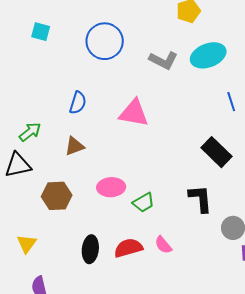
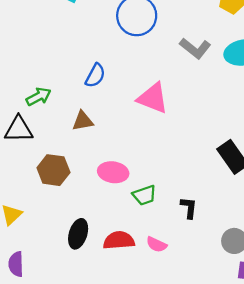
black L-shape: (200, 199) -> (189, 208), moved, size x0.7
pink semicircle: (163, 245) -> (156, 245), turned -36

